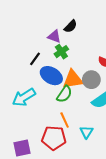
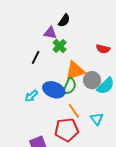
blue ellipse: (51, 76) -> (54, 90), moved
gray circle: (91, 80) -> (92, 80), moved
cyan arrow: (24, 97) -> (31, 96), size x0.6

